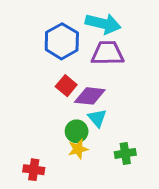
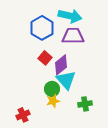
purple diamond: (90, 96) -> (61, 65), turned -45
cyan triangle: (97, 118) -> (66, 80), size x1.5
red cross: (34, 170) -> (23, 115), turned -32

